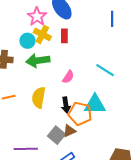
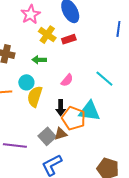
pink star: (37, 17) -> (31, 14), moved
red rectangle: (64, 36) -> (69, 39), turned 64
cyan circle: (27, 41) -> (26, 82), moved
green arrow: (38, 61) -> (39, 60), size x0.6

